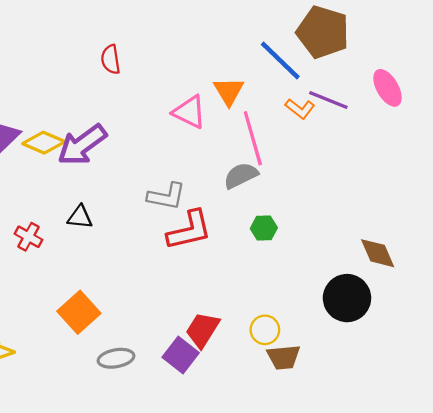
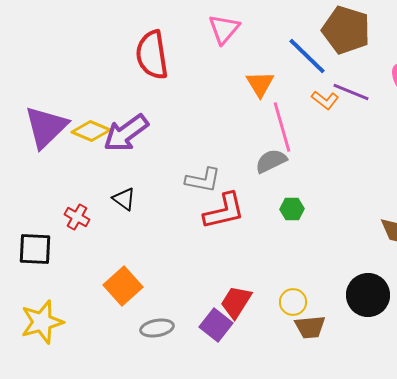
red semicircle: (111, 59) -> (152, 55), size x1.8
pink triangle: (189, 112) -> (224, 29), moved, turned 44
black triangle: (80, 217) -> (124, 199), turned 30
black circle: (347, 298) -> (368, 295), moved

